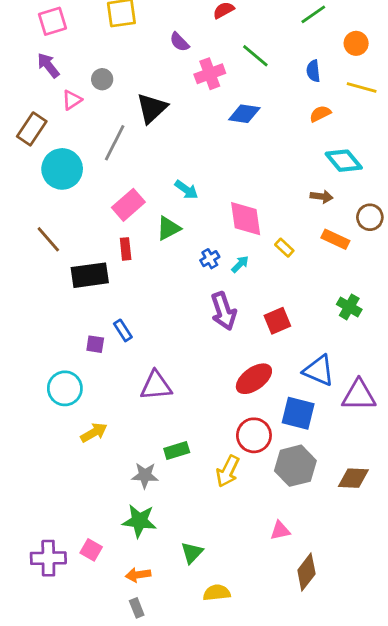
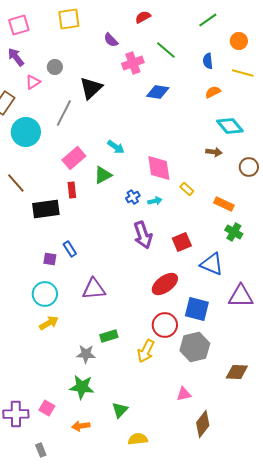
orange rectangle: (335, 239) -> (224, 204), moved
cyan arrow: (240, 264) -> (155, 201), turned 32
blue triangle: (319, 370) -> (212, 264), moved
cyan circle: (65, 388) -> (45, 294), moved
brown diamond: (353, 478) -> (237, 372), moved
gray rectangle: (137, 608) -> (41, 450), moved

